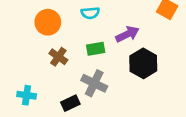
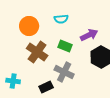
green rectangle: (96, 49) -> (65, 46), turned 32
brown cross: (58, 57) -> (37, 52), size x1.5

